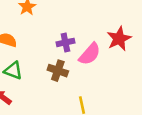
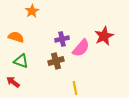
brown cross: (58, 71) -> (56, 61), turned -35

